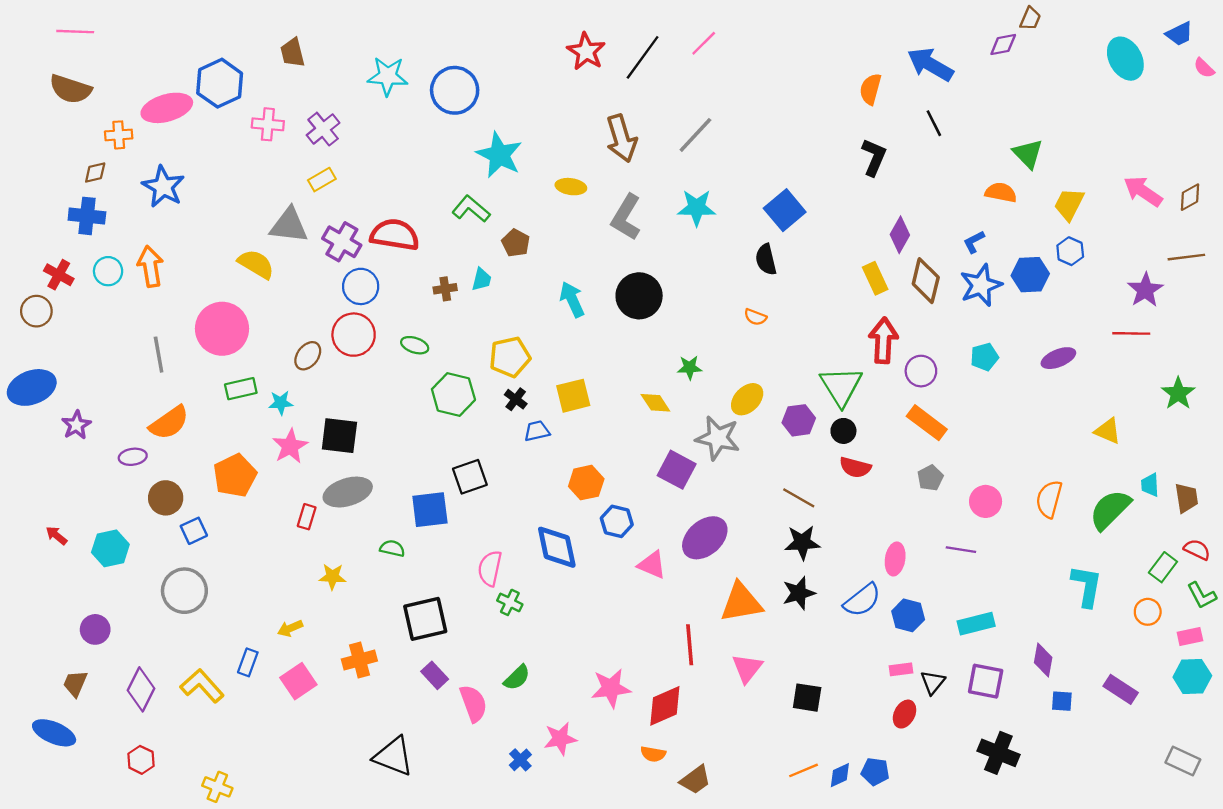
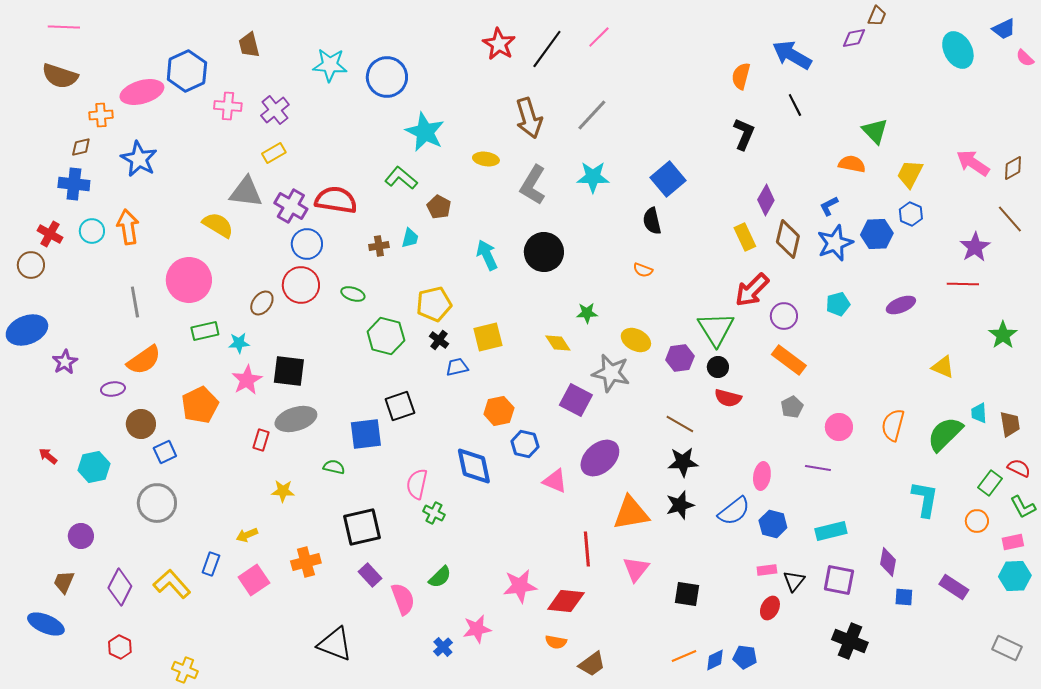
brown line: (1186, 257) -> (1010, 219), turned 56
red arrow: (883, 340) -> (752, 290), turned -138
yellow ellipse: (747, 399) -> (636, 340), turned 72
red diamond: (665, 706) -> (566, 601), turned 30

